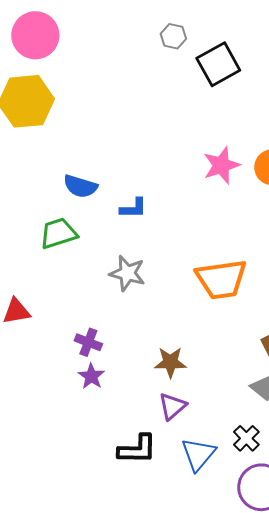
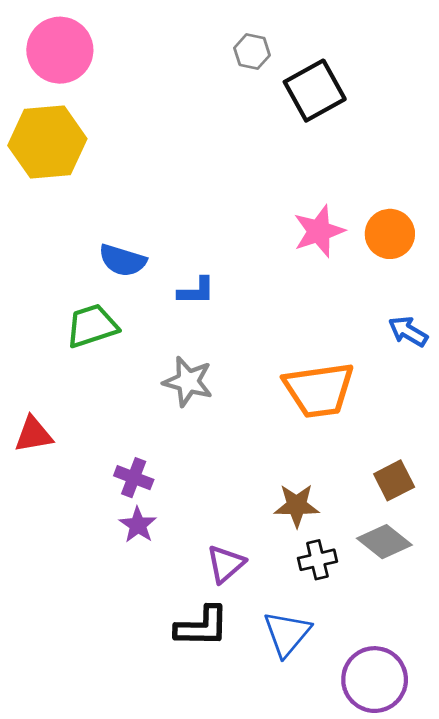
brown star: (170, 362) -> (297, 505), moved
purple triangle: (172, 406) -> (226, 564), moved
black cross: (246, 438) -> (317, 560), moved, turned 32

